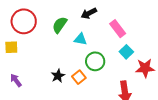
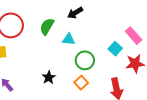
pink rectangle: (118, 29) -> (134, 36), moved
orange square: (79, 77) -> (81, 83), moved

